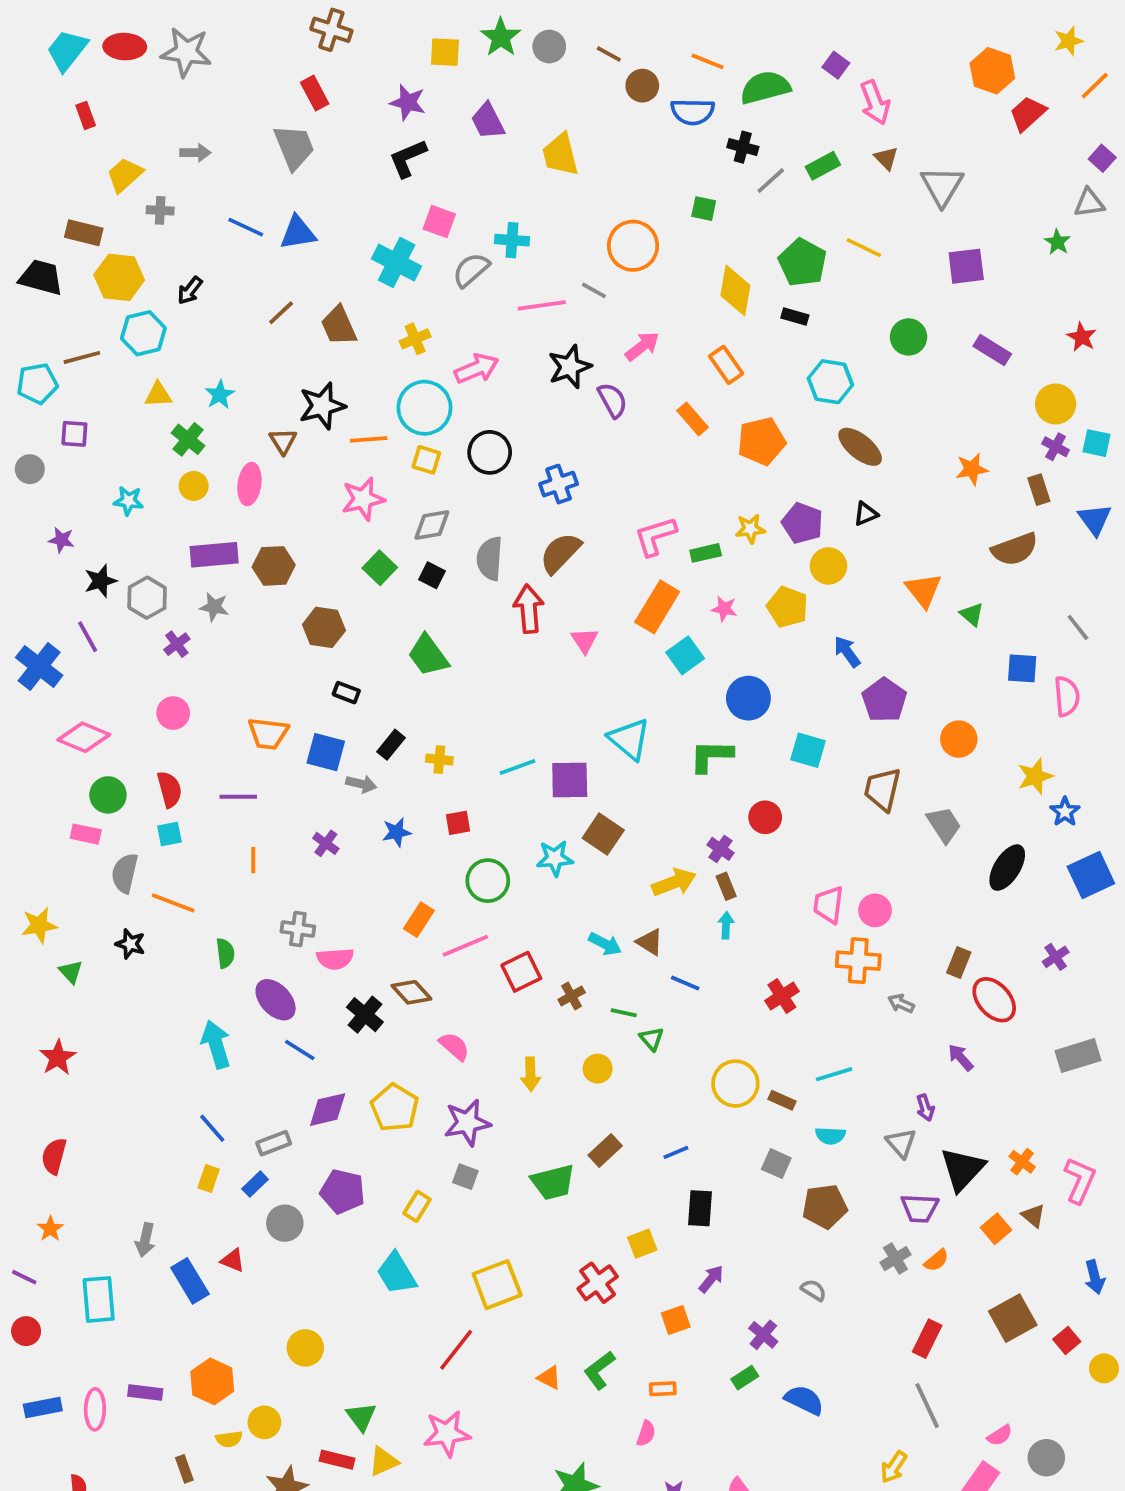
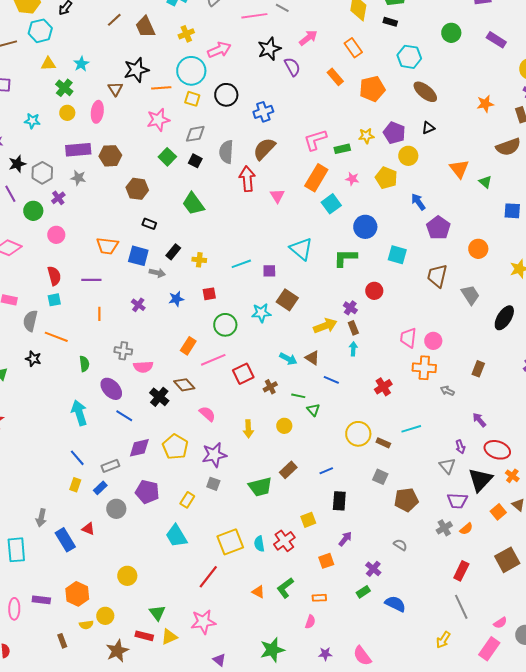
purple square: (570, 780) -> (269, 271), size x0.6
green circle: (108, 795) -> (33, 211), moved
red ellipse: (994, 1000) -> (497, 450), moved, turned -30
cyan semicircle: (830, 1136) -> (259, 544), moved, turned 77

